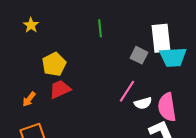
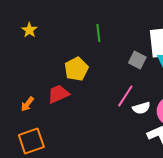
yellow pentagon: (54, 64) -> (76, 69), moved

